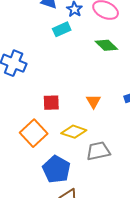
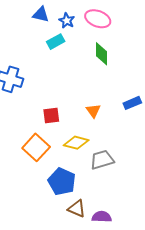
green diamond: (106, 45) -> (102, 54), turned 50

